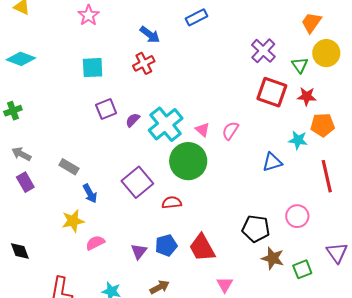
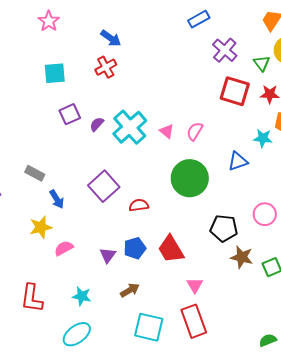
blue rectangle: (196, 17) -> (199, 19), moved
green circle: (188, 161) -> (190, 178), moved

